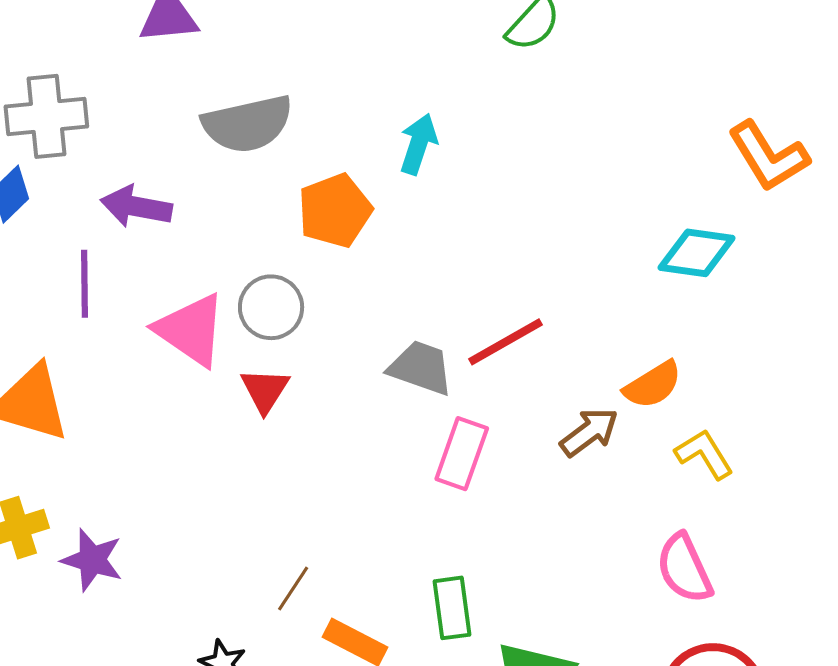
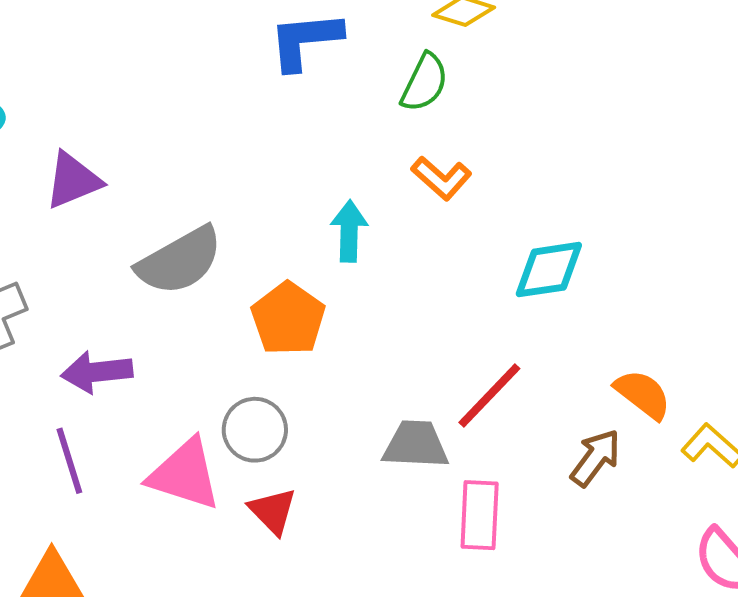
orange L-shape: (768, 156) -> (441, 178), moved, size x0.7
cyan diamond: (697, 253) -> (549, 270), moved
orange semicircle: (653, 385) -> (643, 394), turned -94

